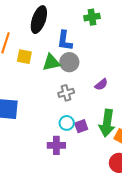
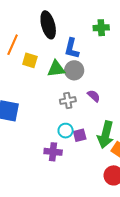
black ellipse: (39, 20) -> (48, 25), turned -40
purple semicircle: (101, 84) -> (94, 96), moved, turned -104

